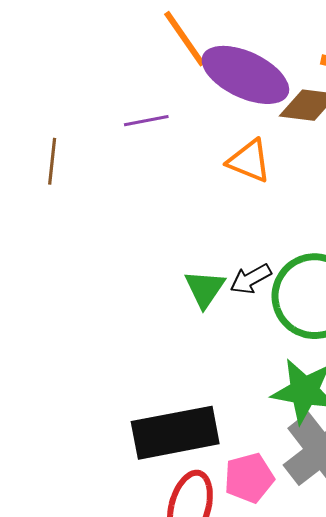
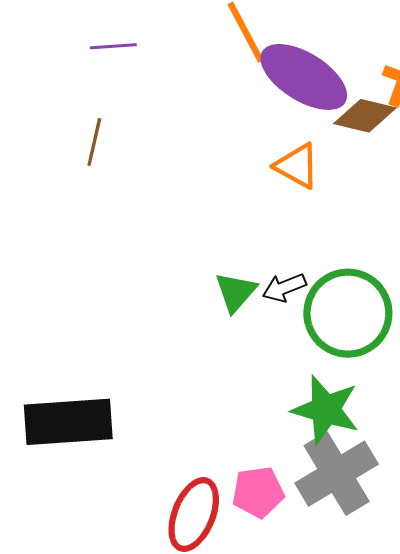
purple line: (146, 121) -> (113, 46), moved
black rectangle: (175, 433) -> (68, 422), moved

